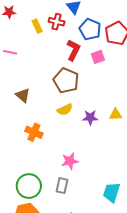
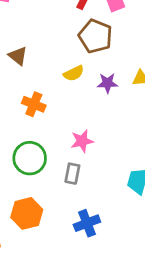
brown pentagon: (66, 81) -> (95, 36), moved
green circle: (29, 186) -> (30, 158), moved

